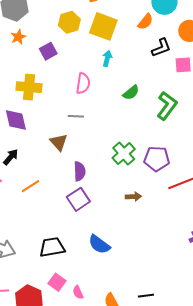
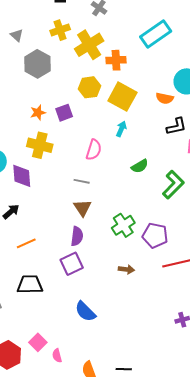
orange semicircle: (145, 22) -> (165, 98), turned 54
orange star: (18, 37) -> (38, 113), moved
brown triangle: (59, 142) -> (83, 208), moved
black trapezoid: (52, 247) -> (30, 284), moved

